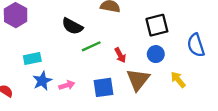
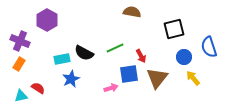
black semicircle: (72, 26) -> (84, 53), moved
blue circle: (156, 54) -> (184, 57), moved
pink arrow: (67, 85) -> (111, 88), moved
blue square: (103, 87) -> (129, 74), moved

